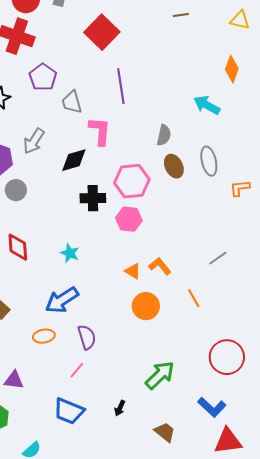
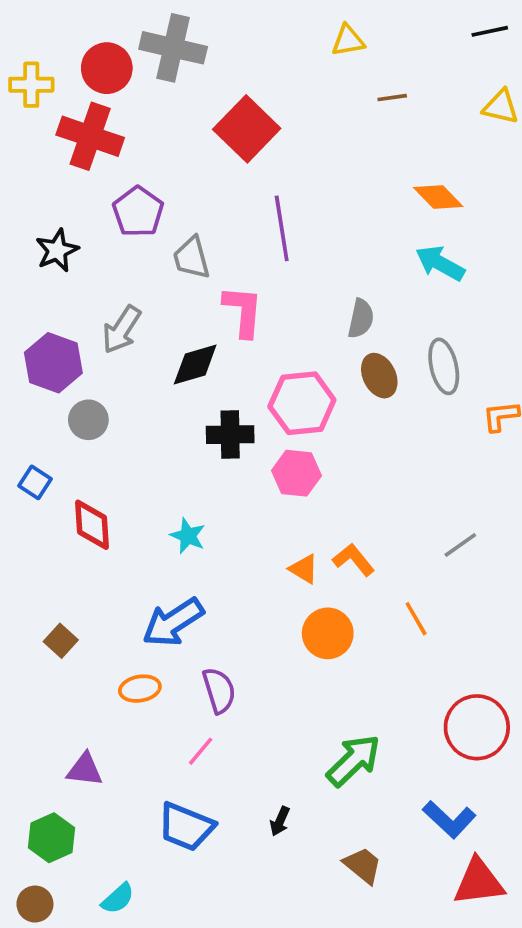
orange diamond: (232, 69) -> (438, 197), moved, turned -64

